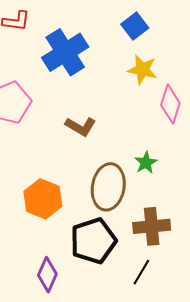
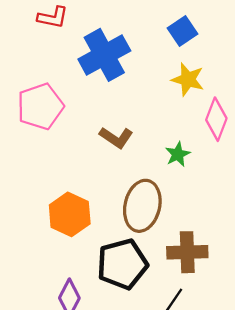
green star: (146, 163) -> (178, 154), moved

